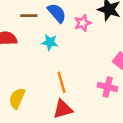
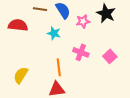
pink cross: (108, 87) -> (81, 52), moved

